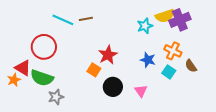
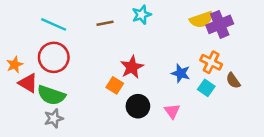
cyan line: (63, 20) -> (54, 24), moved
cyan star: (145, 26) -> (142, 15), moved
orange star: (14, 80) -> (15, 65), moved
gray star: (56, 97) -> (54, 118), moved

